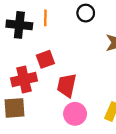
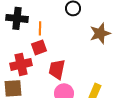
orange line: (45, 18) -> (40, 28), moved

